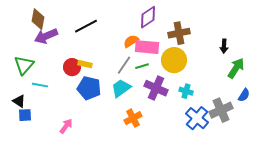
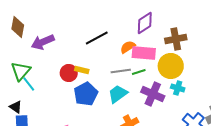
brown diamond: (38, 19) -> (18, 27), moved
black line: (86, 26) -> (97, 38), moved
gray line: (124, 65) -> (121, 71), turned 48
cyan line: (40, 85) -> (29, 84), moved, turned 42
blue pentagon: (89, 88) -> (86, 94), turned 30
cyan cross: (186, 91) -> (178, 88), moved

